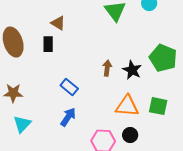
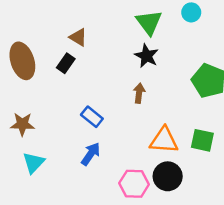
black rectangle: (48, 44) -> (66, 63), turned 35
black star: (132, 70) -> (147, 56), moved
black circle: (130, 135) -> (168, 176), size x1.5

